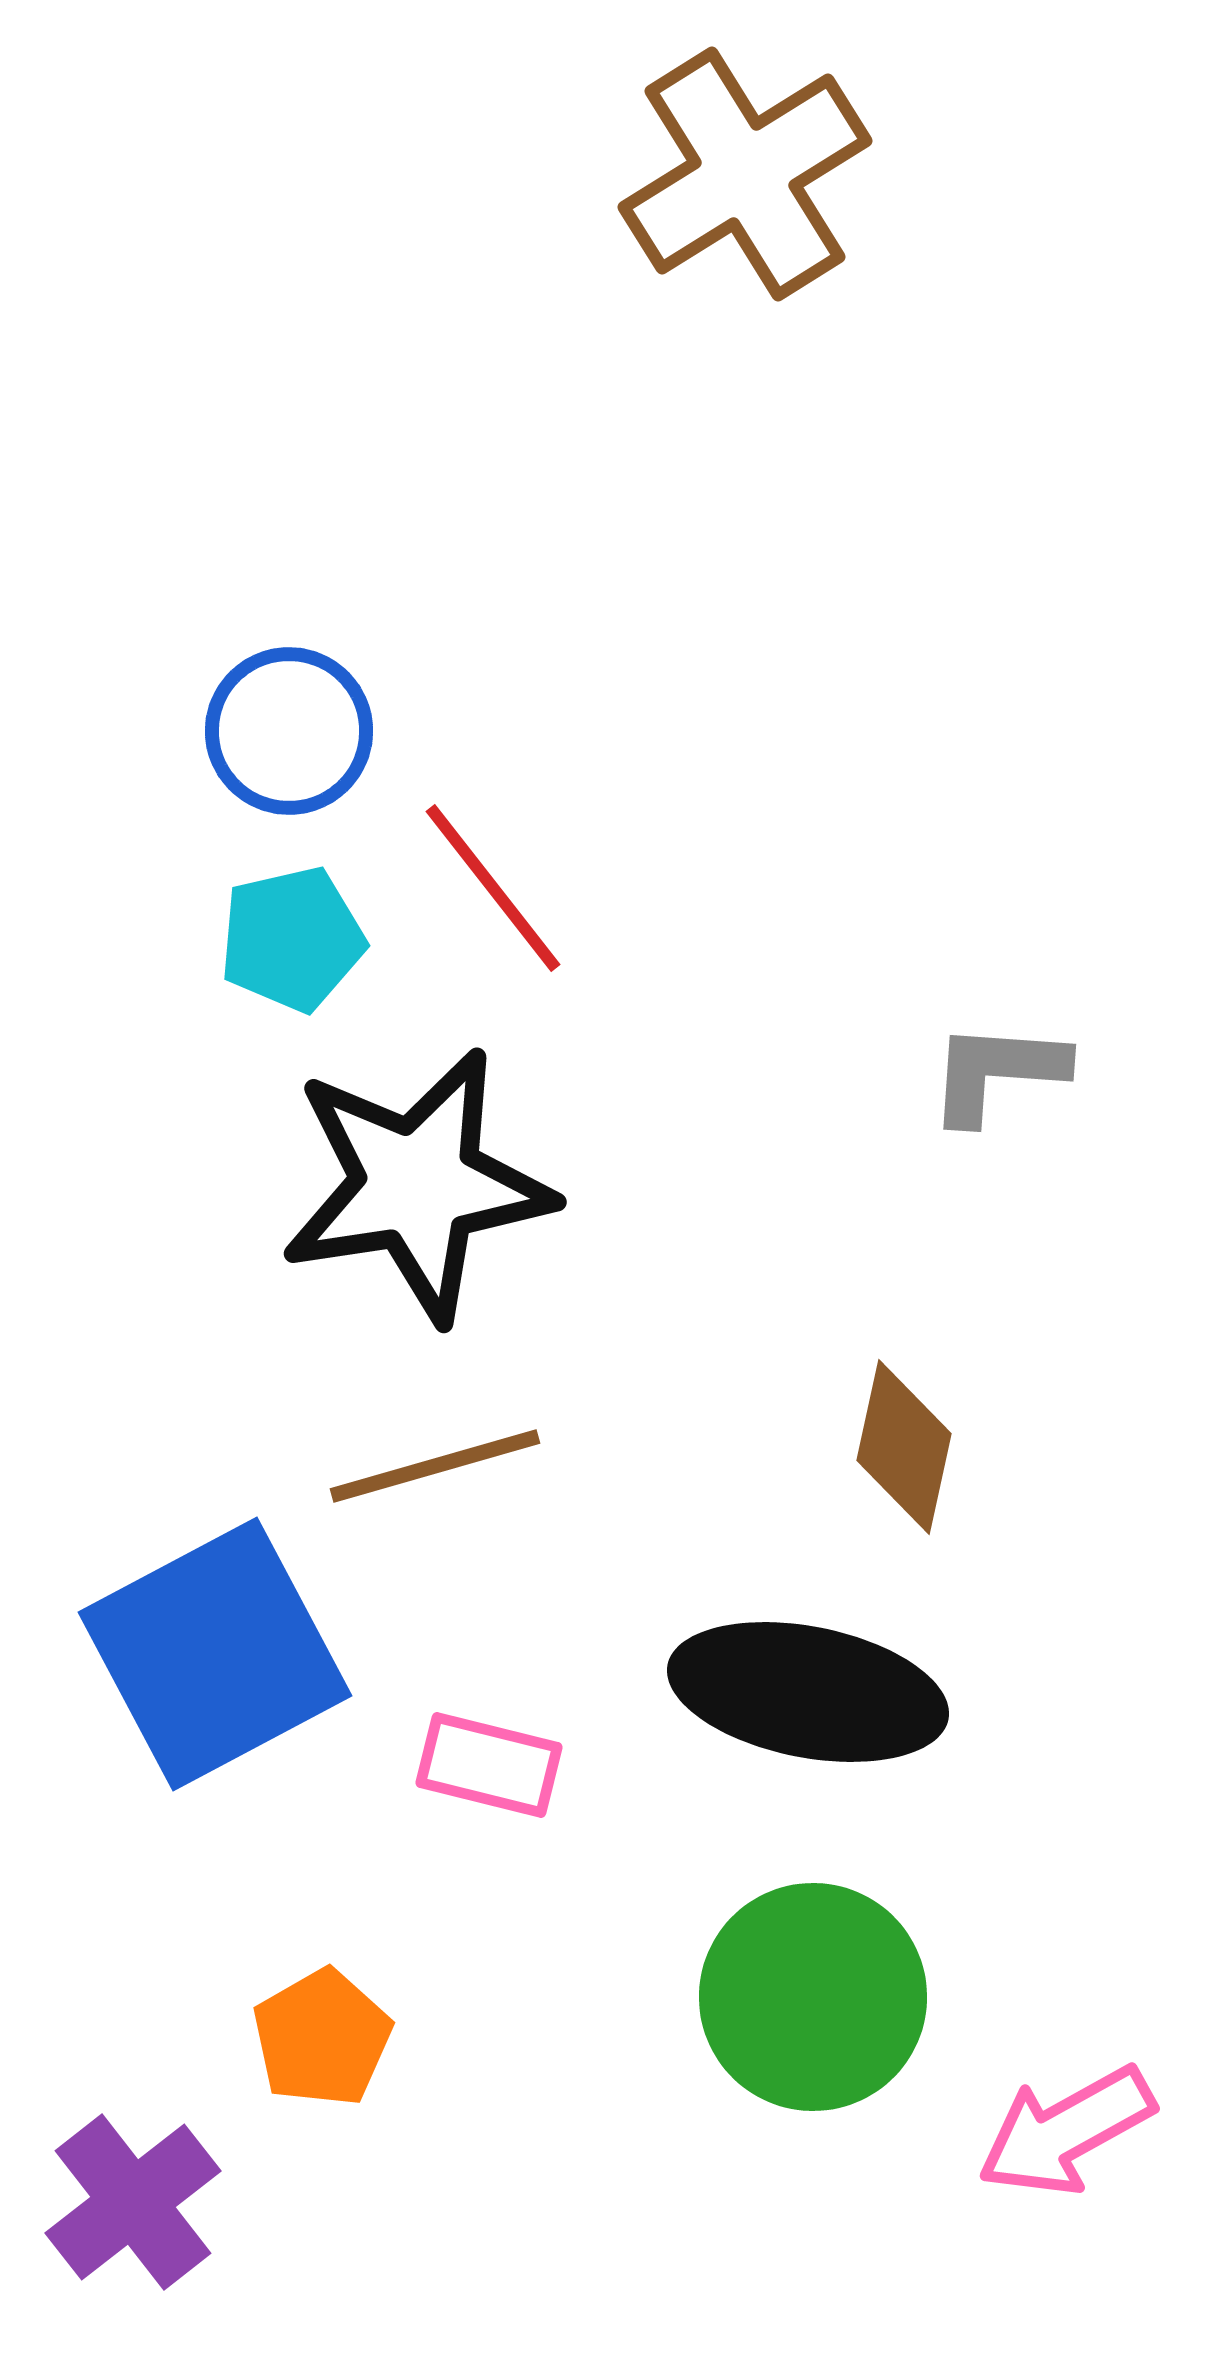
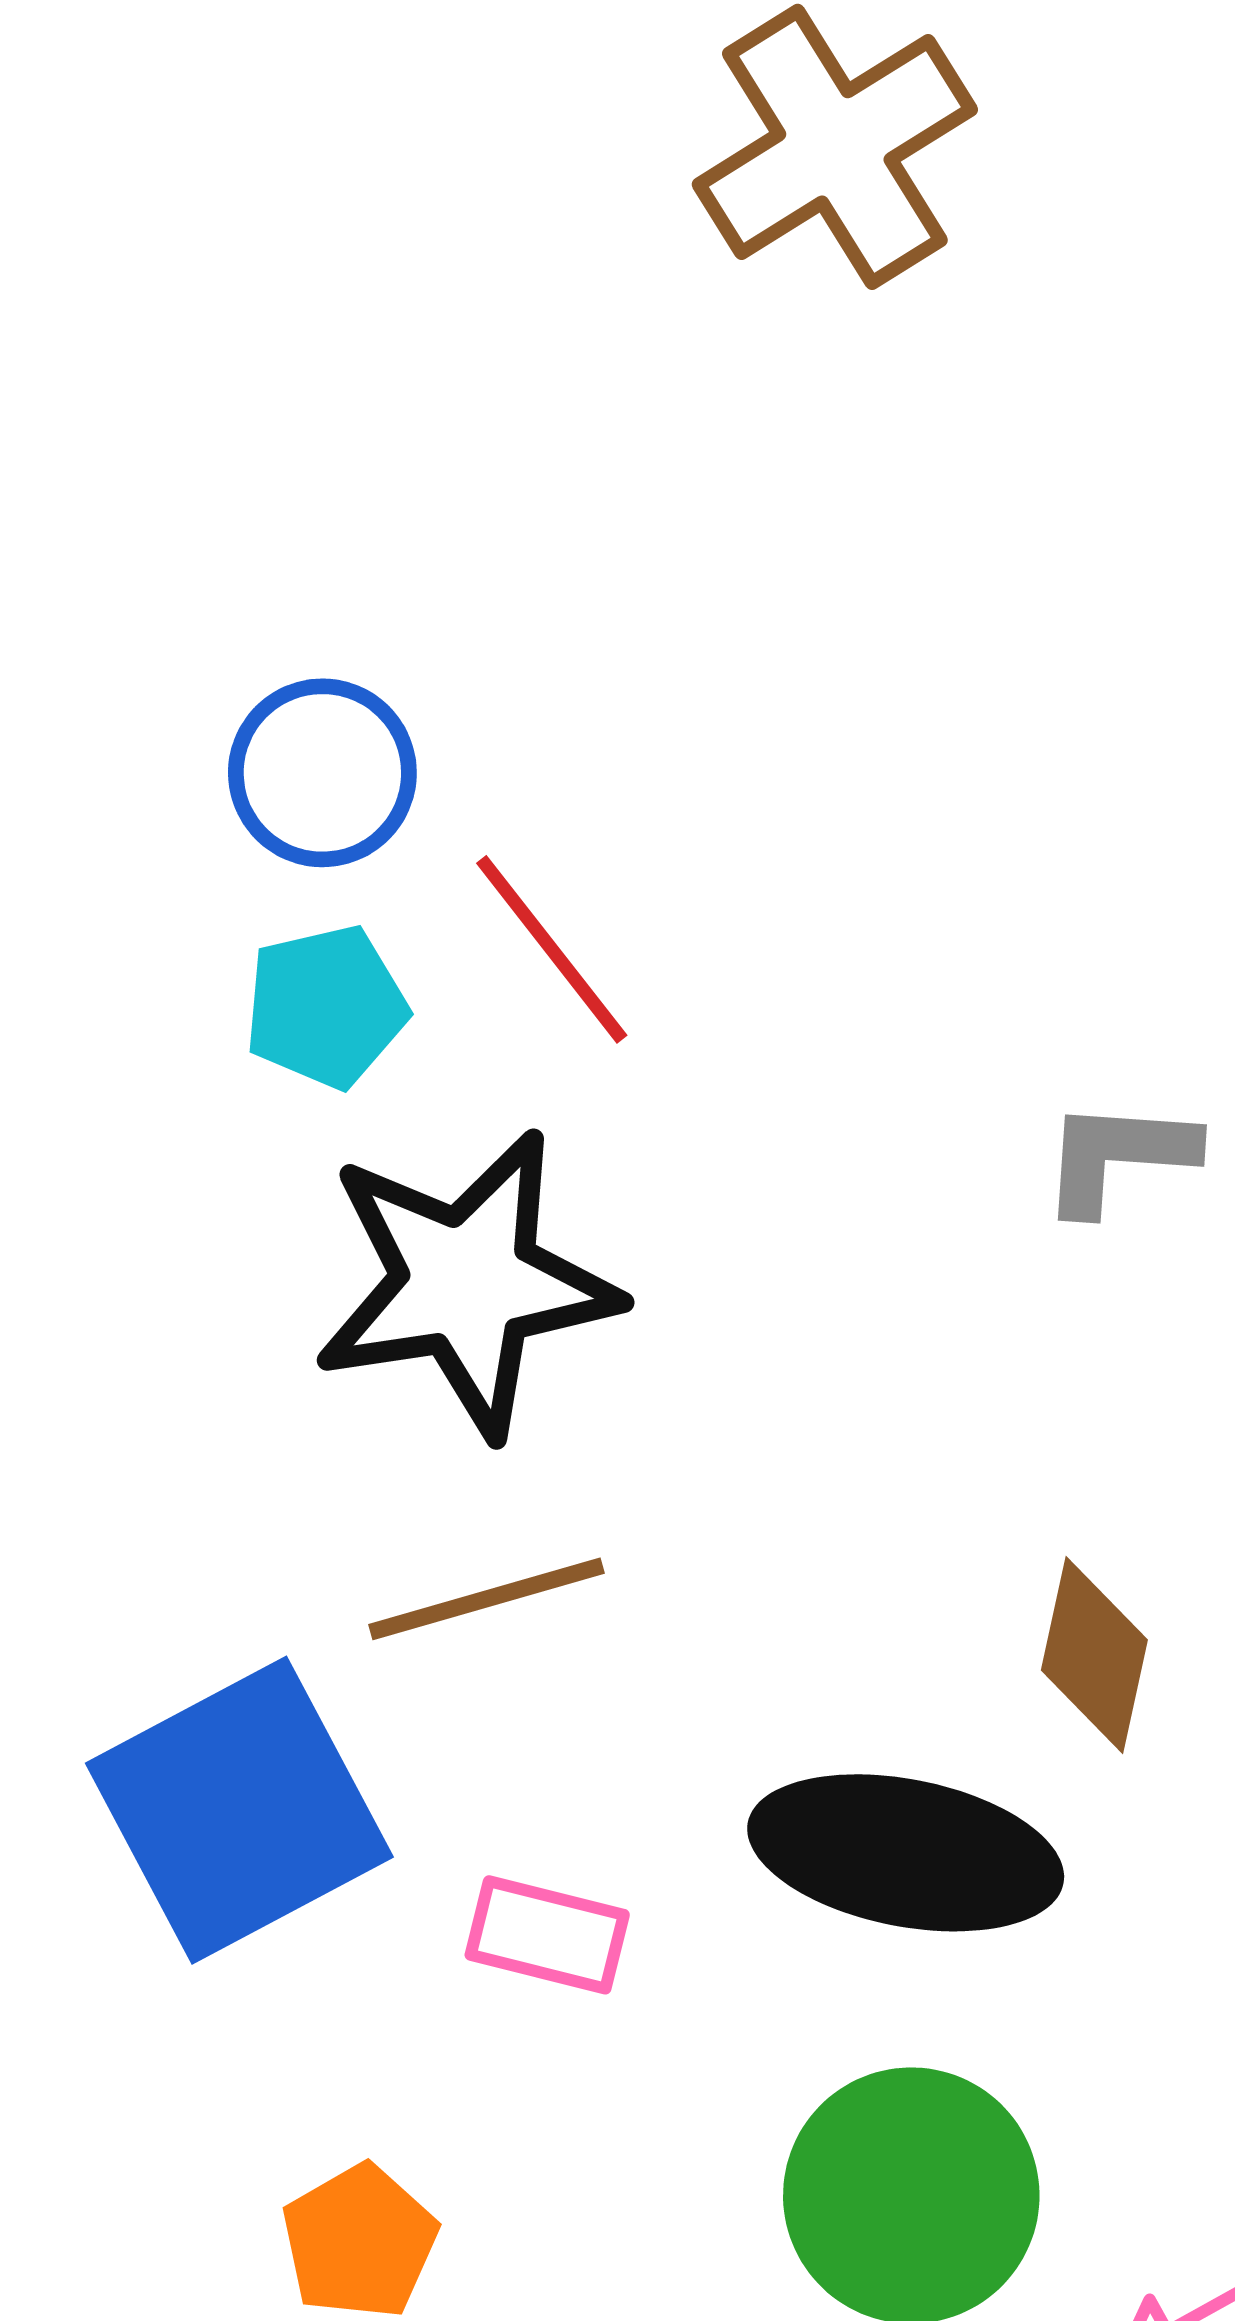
brown diamond: (904, 1447) -> (1094, 1655), moved

